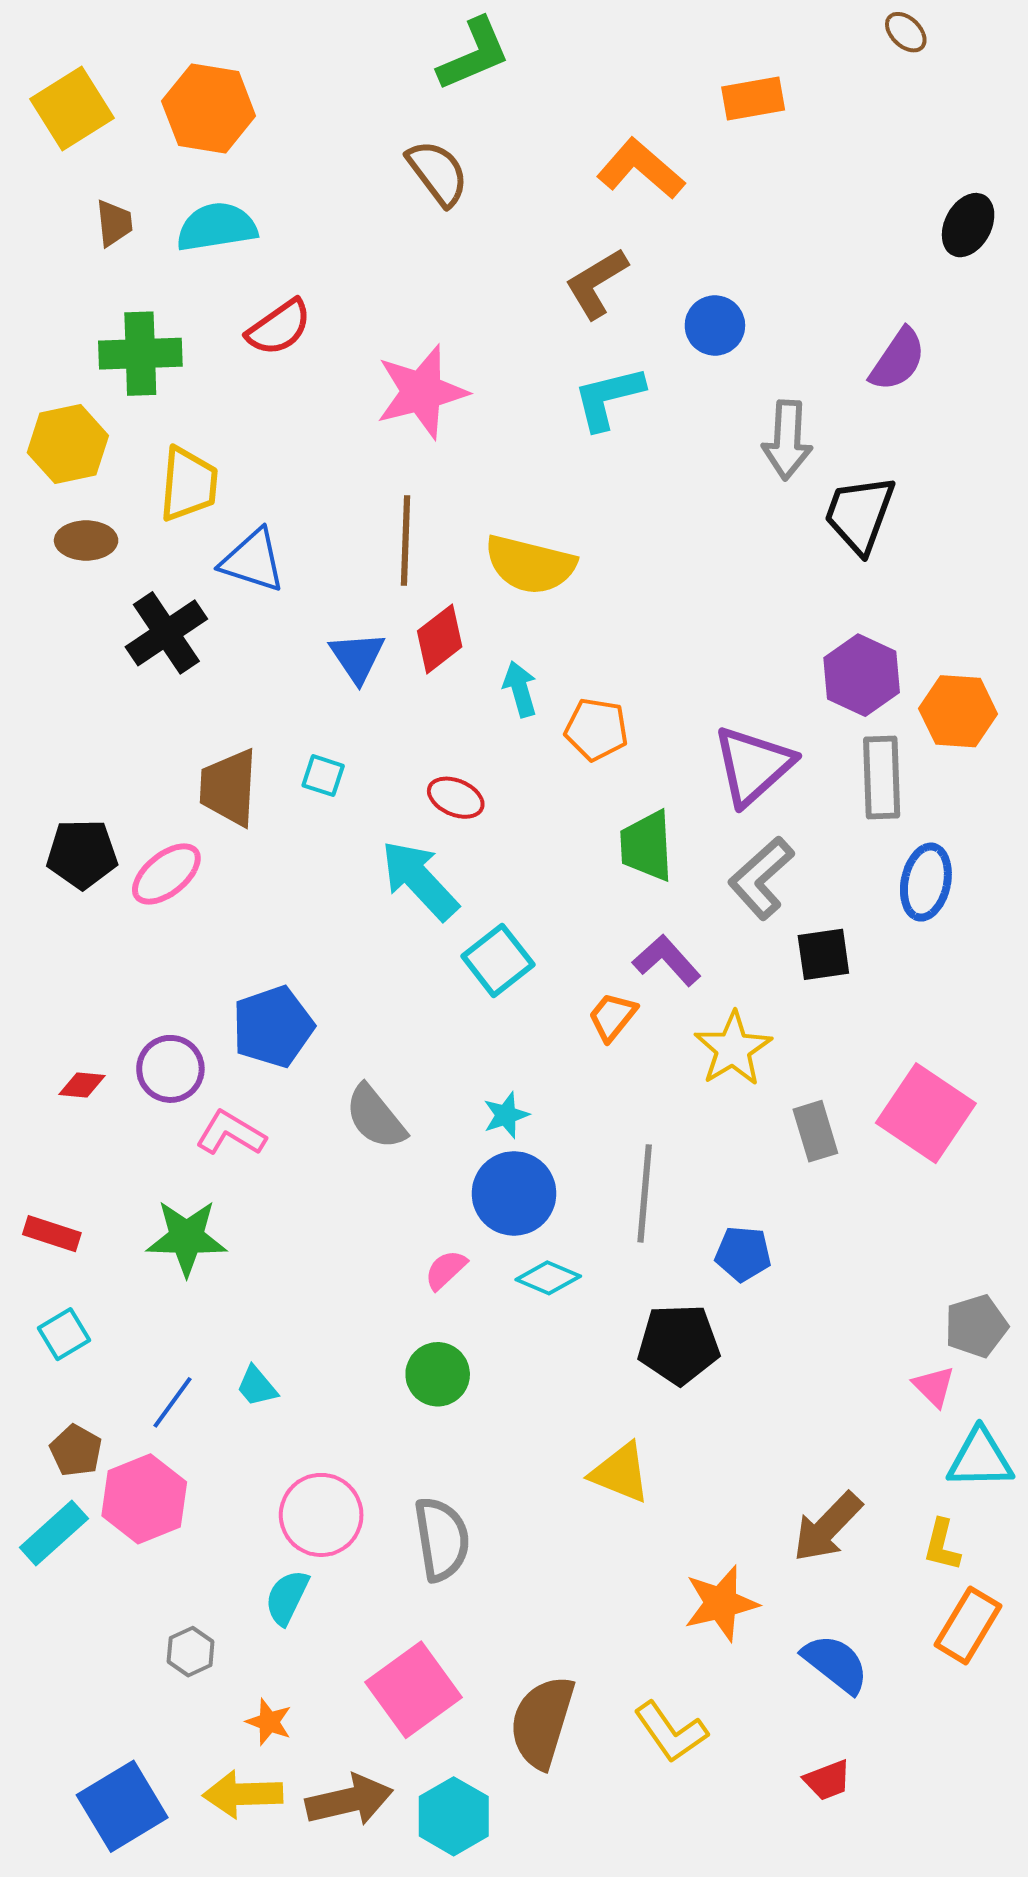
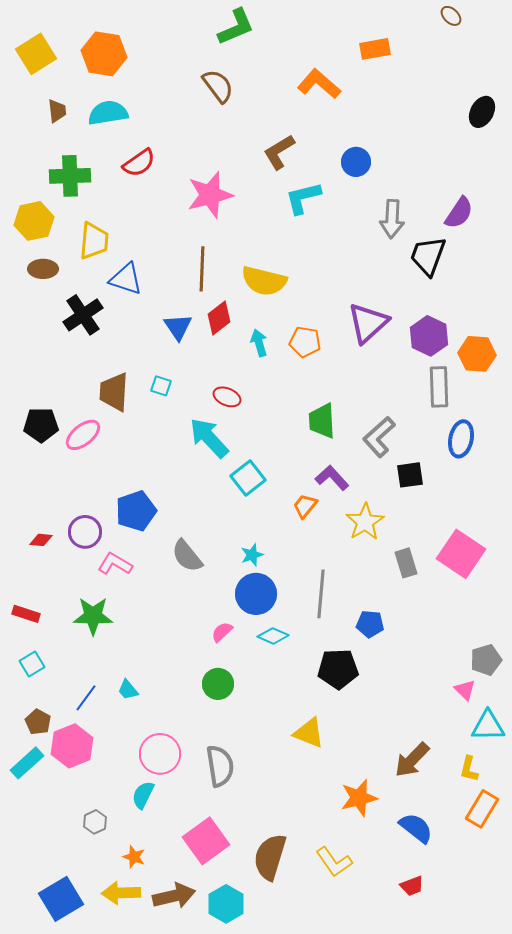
brown L-shape: (596, 283) -> (279, 152), moved
purple semicircle: (898, 360) -> (459, 213), moved
orange pentagon: (596, 729) -> (305, 342), moved
purple triangle: (753, 766) -> (368, 323), moved

